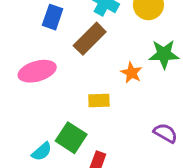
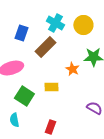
green square: (71, 138) -> (24, 96), moved
cyan semicircle: (42, 152) -> (14, 120), turned 120

